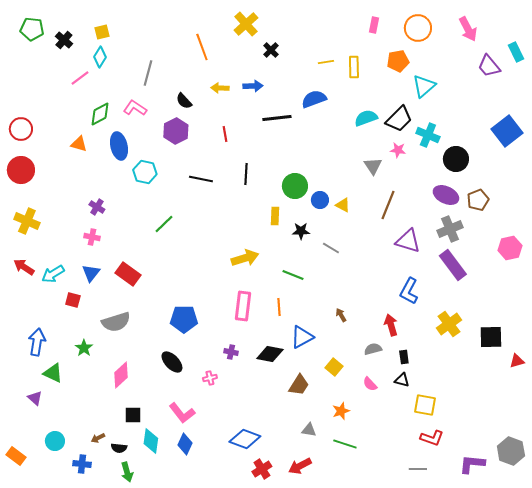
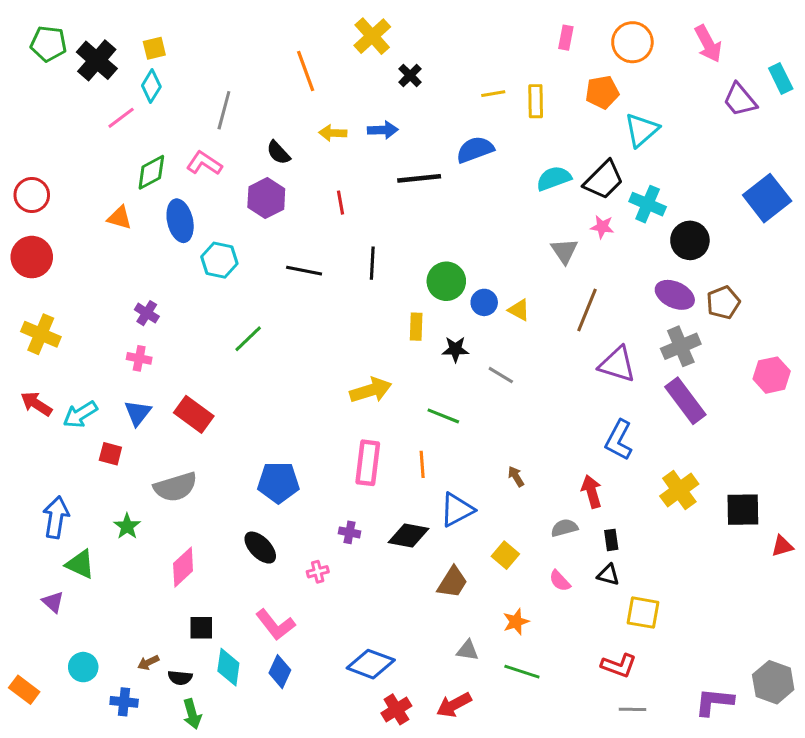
black cross: (64, 40) -> (97, 60), size x1.5
red L-shape: (432, 438) -> (619, 666), moved

